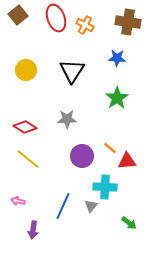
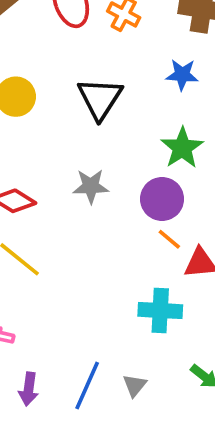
purple circle: (82, 156) -> (162, 199), moved
blue line: (63, 206) -> (87, 385), moved
gray triangle: (91, 206) -> (135, 385), moved

